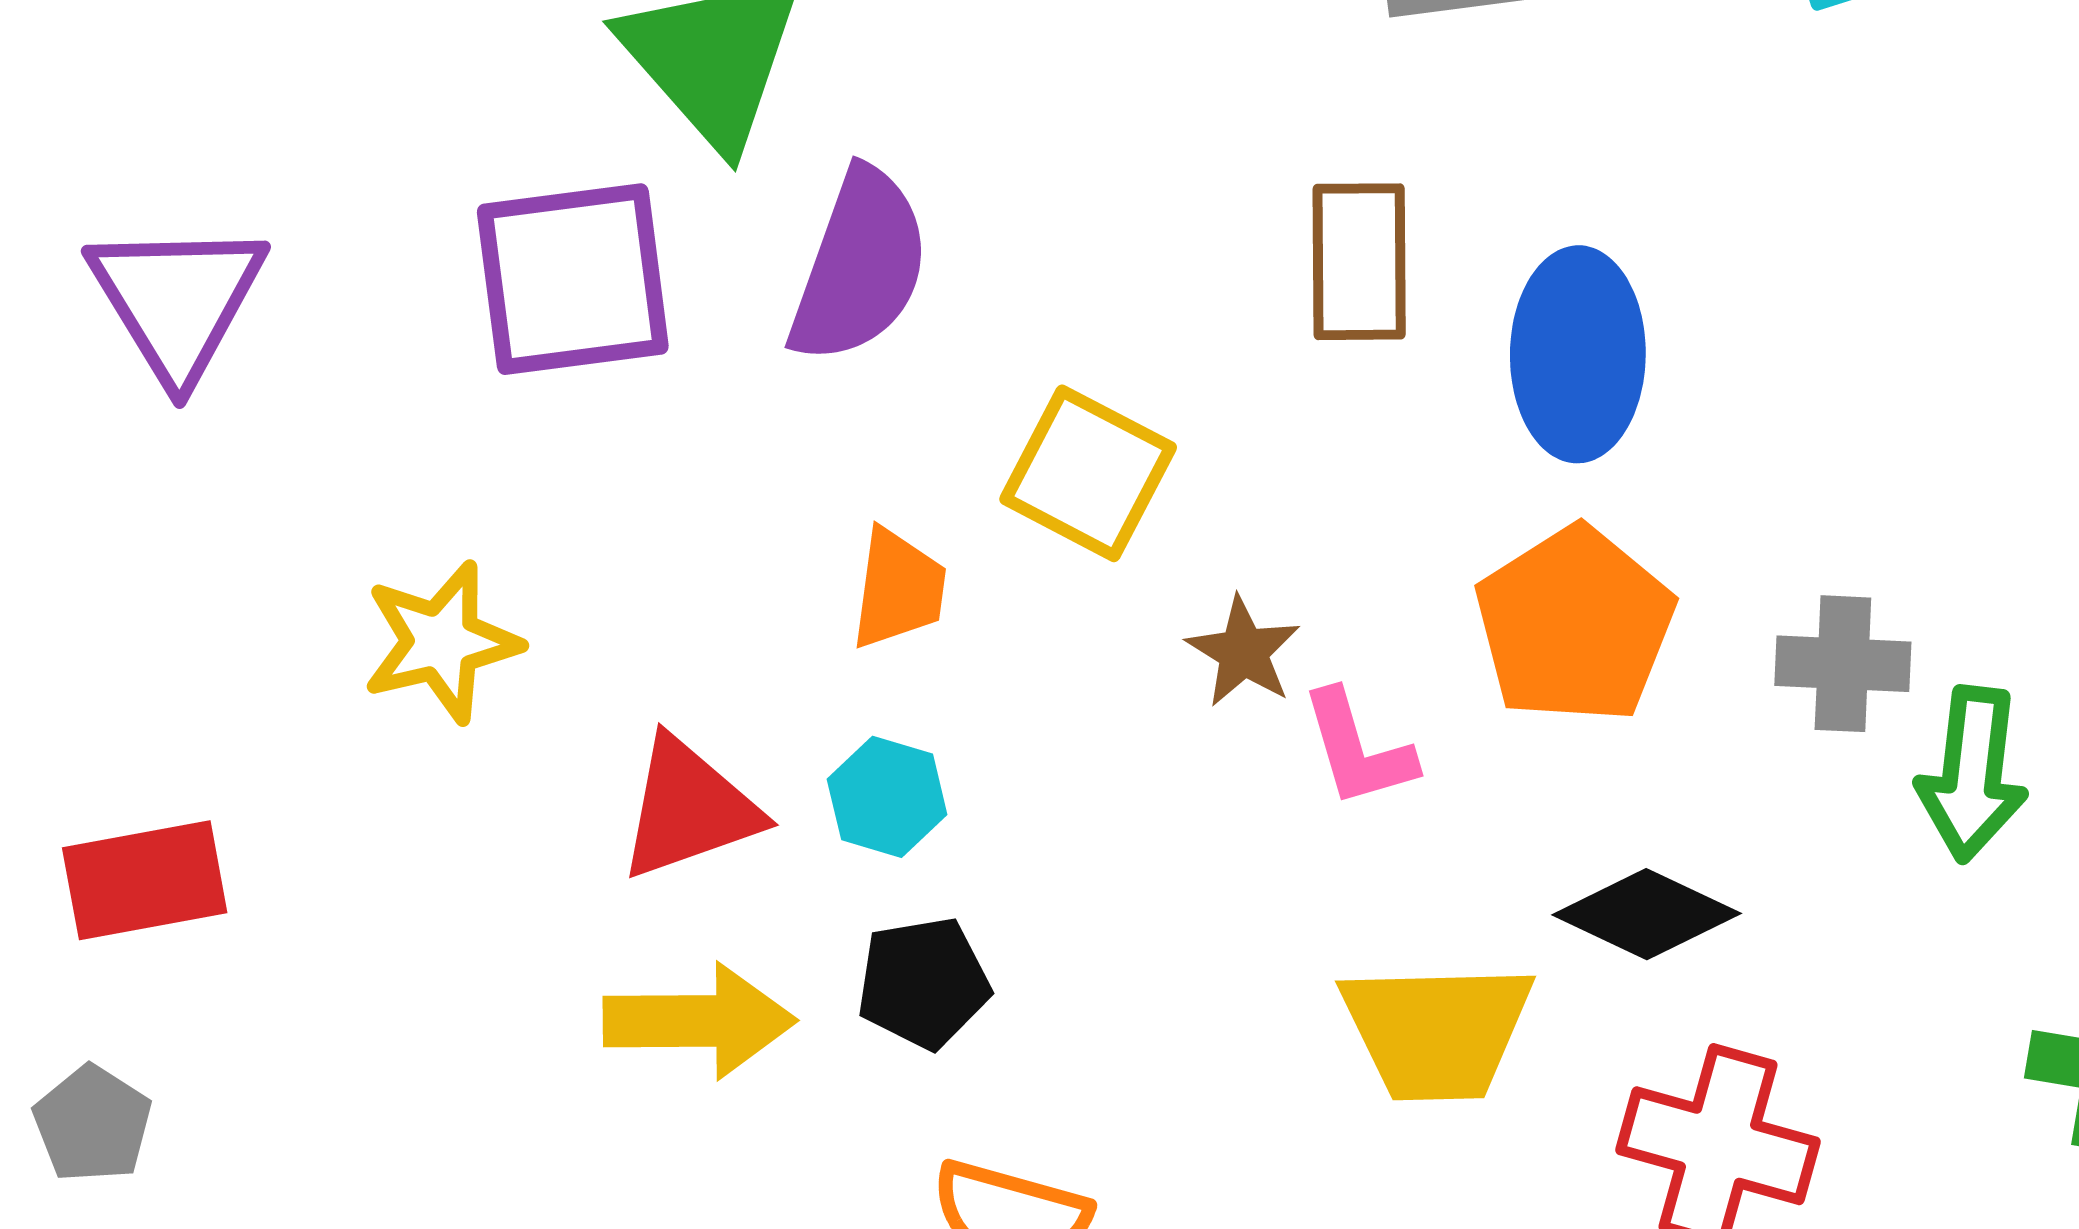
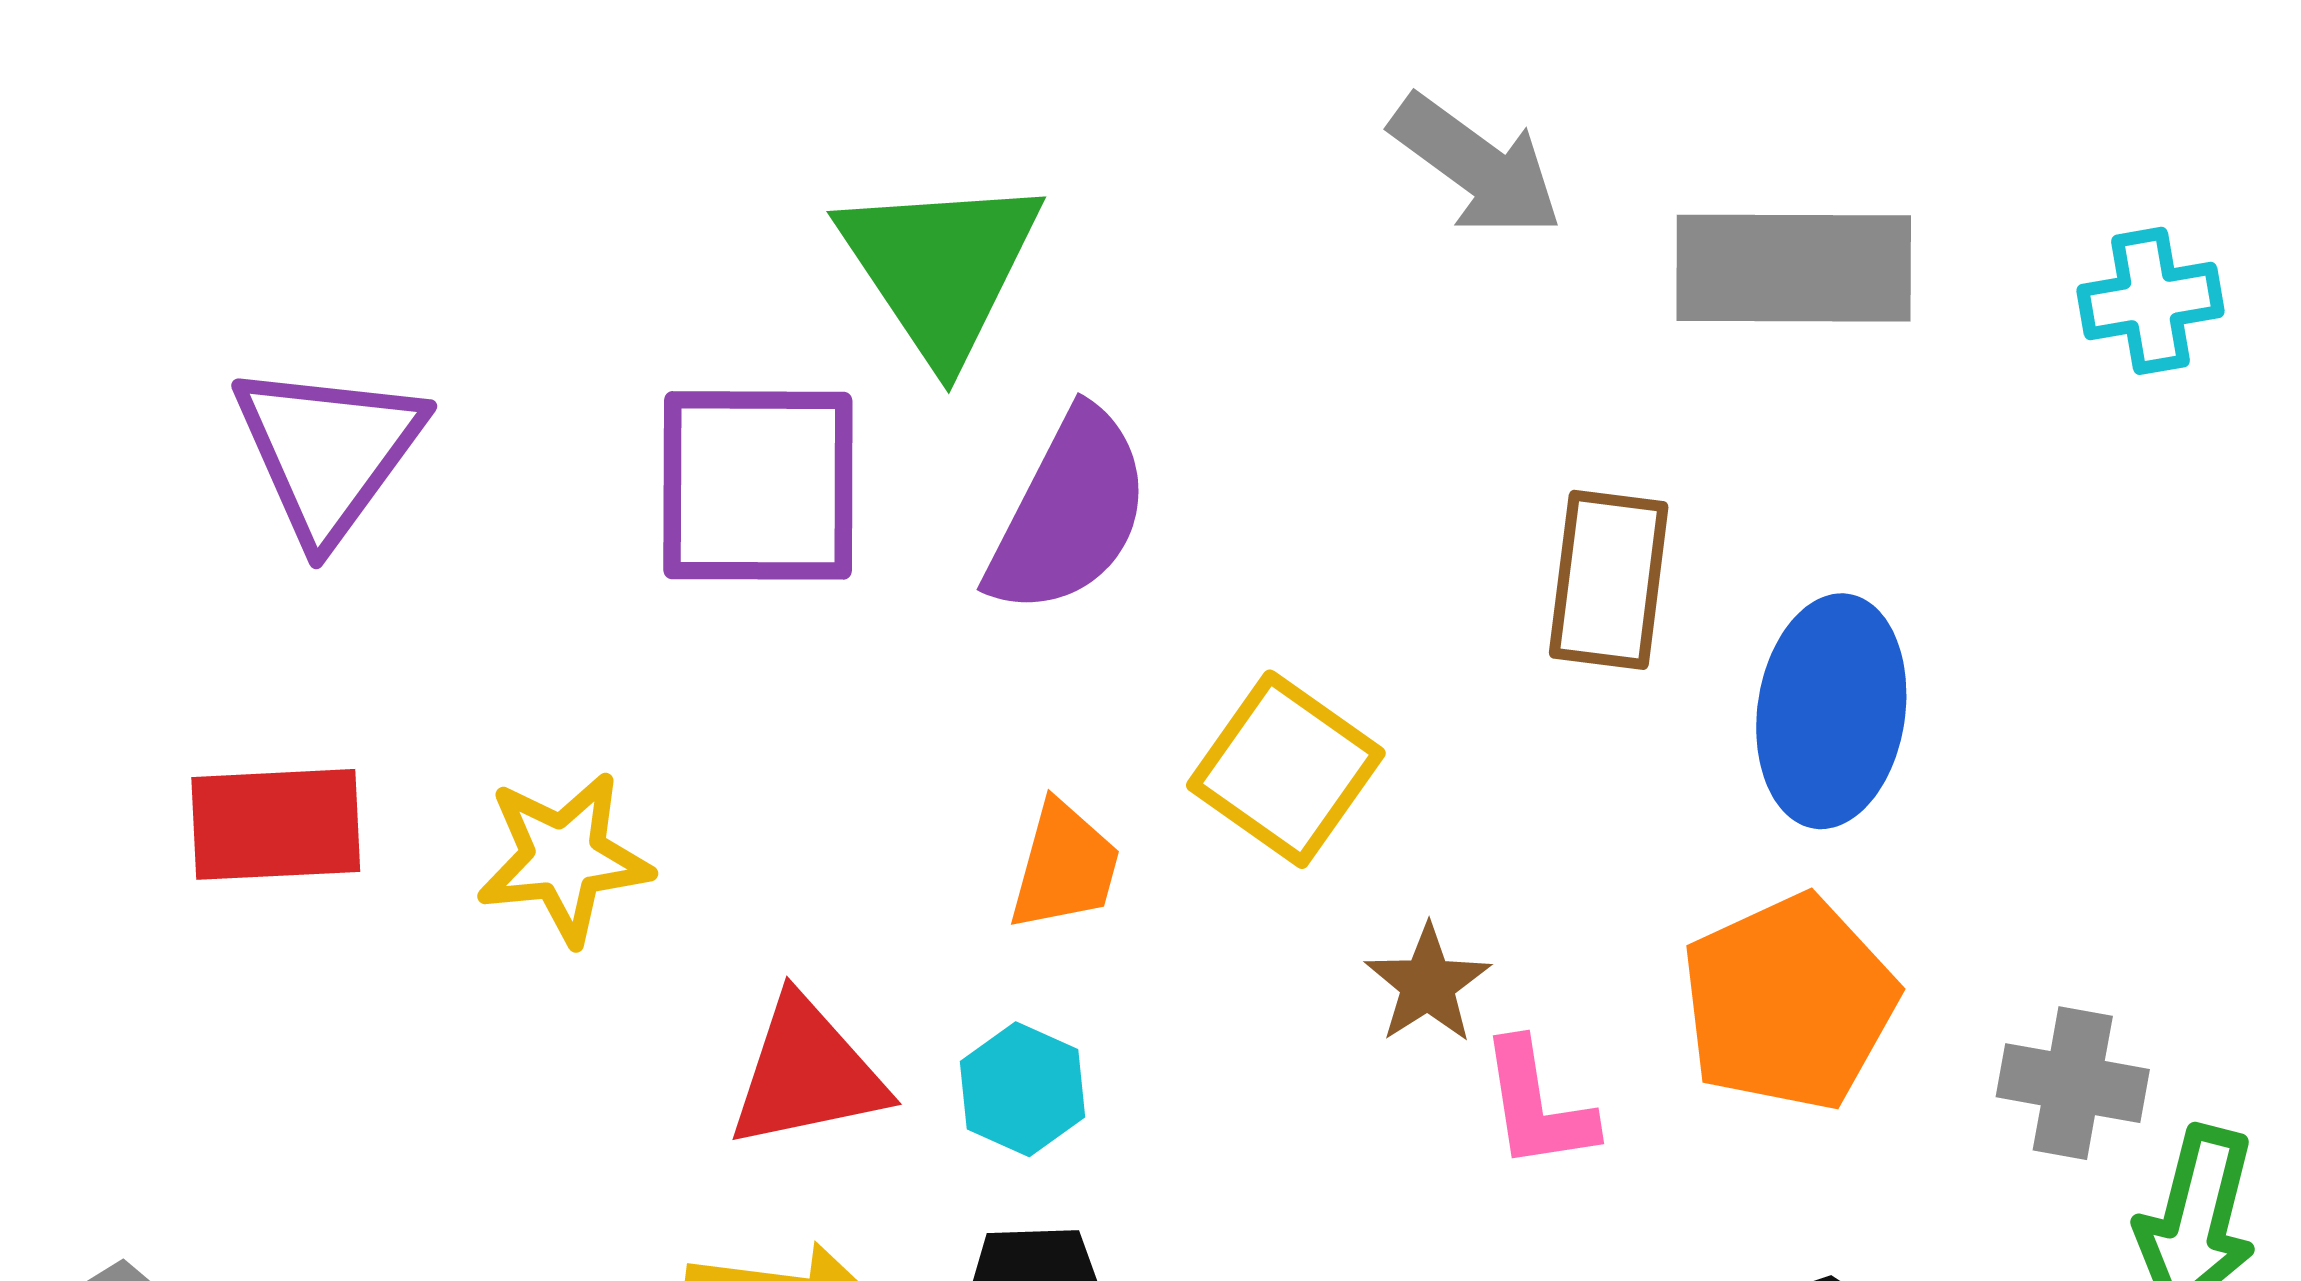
red rectangle: (145, 880) -> (276, 824), moved

